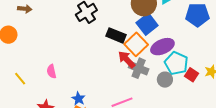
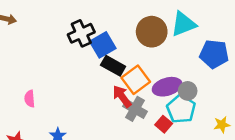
blue square: (147, 24) -> (103, 45), moved
red square: (192, 75) -> (164, 124), moved
gray circle: (165, 80) -> (188, 91), moved

